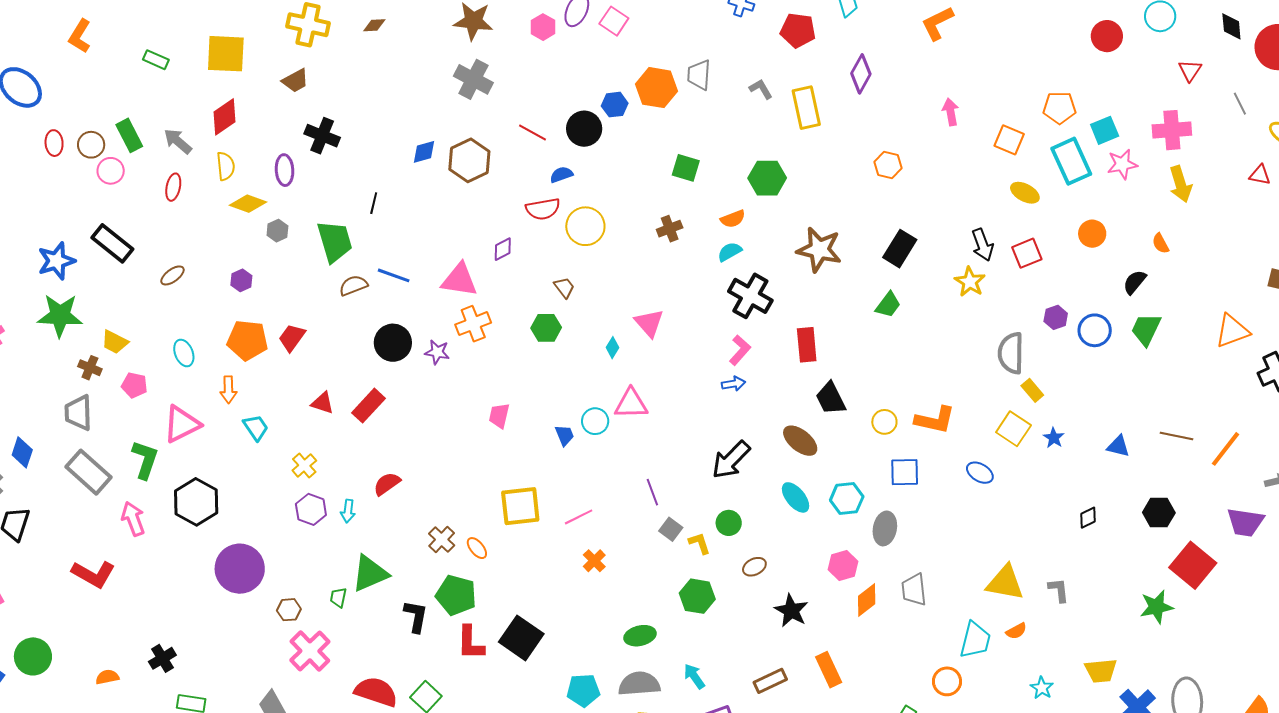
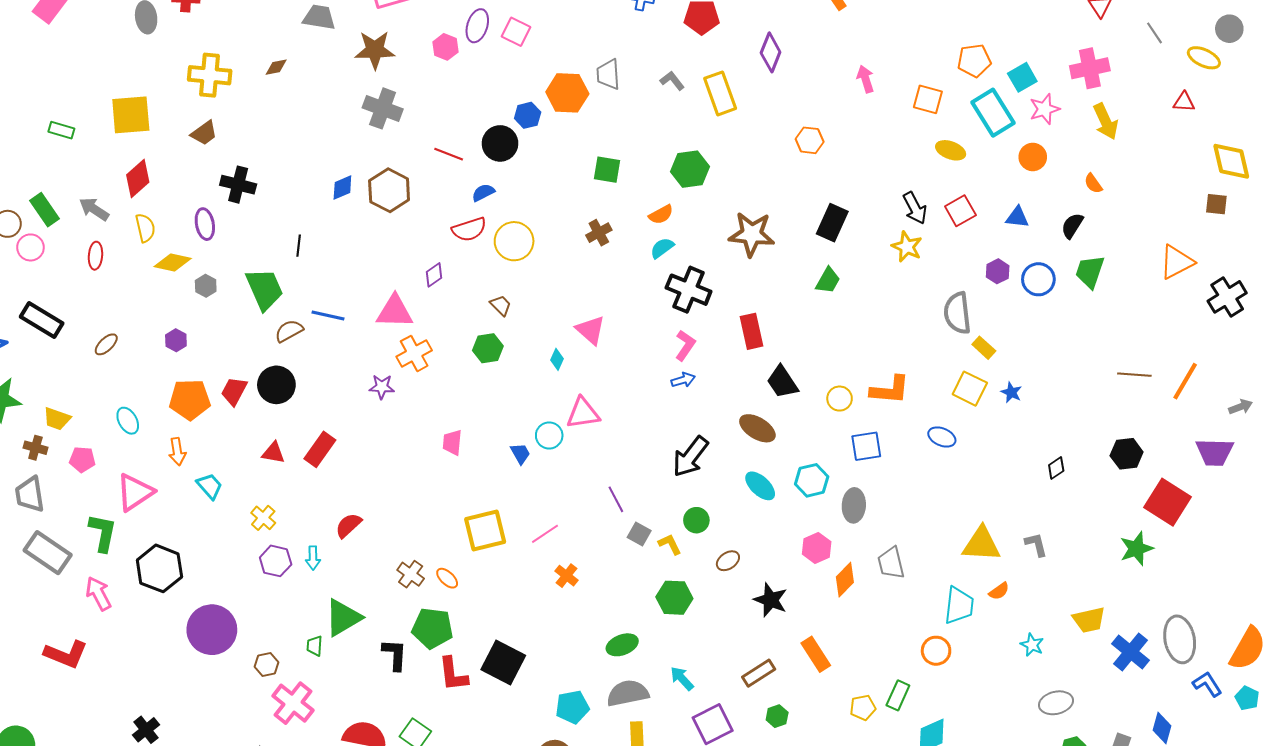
orange circle: (1092, 234) -> (1033, 157), moved
black circle: (393, 343) -> (276, 385), moved
blue triangle: (1118, 446) -> (1017, 217), moved

